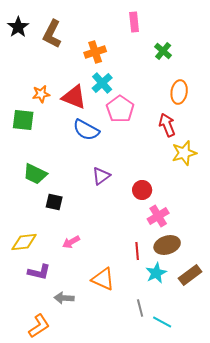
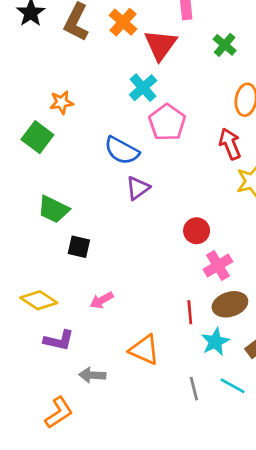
orange cross: (95, 52) -> (123, 22), moved, turned -30
red triangle: (74, 97) -> (160, 45), moved, turned 44
green square: (23, 120) -> (37, 137), turned 30
purple triangle: (101, 176) -> (138, 188), moved
yellow diamond: (24, 242) -> (39, 300), turned 40
cyan line: (162, 322) -> (233, 386), moved

